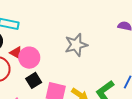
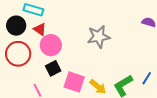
red triangle: (16, 53) -> (40, 29), moved

